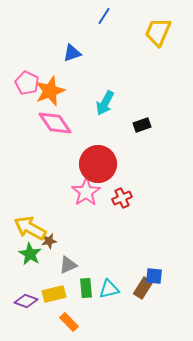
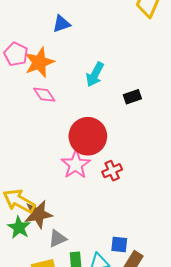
pink diamond: (55, 123) -> (44, 95), size x0.7
brown star: (49, 241) -> (38, 214), size x1.8
blue square: (154, 276) -> (119, 245), moved

